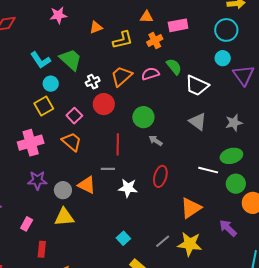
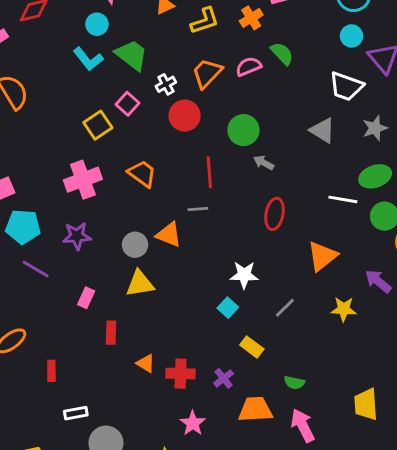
cyan circle: (51, 84) -> (97, 24), moved
white trapezoid: (197, 85) -> (346, 86), moved
pink square: (74, 116) -> (127, 104), moved
purple star: (37, 180) -> (77, 236), moved
white star: (128, 188) -> (244, 275), moved
yellow star: (190, 244) -> (344, 309), moved, size x0.7

